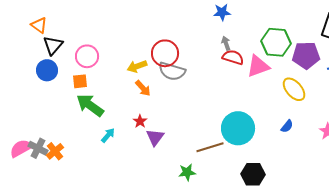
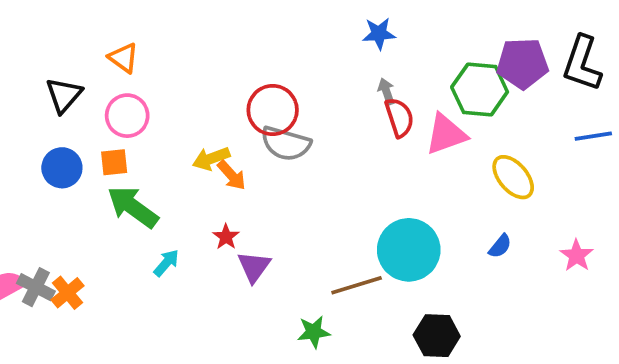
orange triangle: (39, 25) -> (123, 58), moved
purple pentagon: (306, 55) -> (522, 63), moved
red semicircle: (233, 57) -> (399, 117), turned 55
yellow arrow: (137, 66) -> (211, 158), moved
blue circle: (47, 70) -> (62, 168), moved

